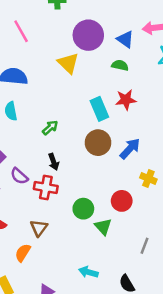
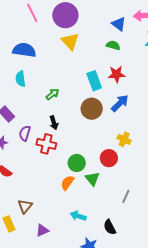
purple circle: (88, 35) -> (65, 15), moved
blue arrow: (130, 149) -> (120, 103), moved
purple semicircle: (19, 176) -> (25, 133), turned 63
yellow cross: (148, 179) -> (124, 139), moved
brown triangle: (39, 228) -> (25, 206), moved
orange semicircle: (23, 253) -> (67, 183), moved

